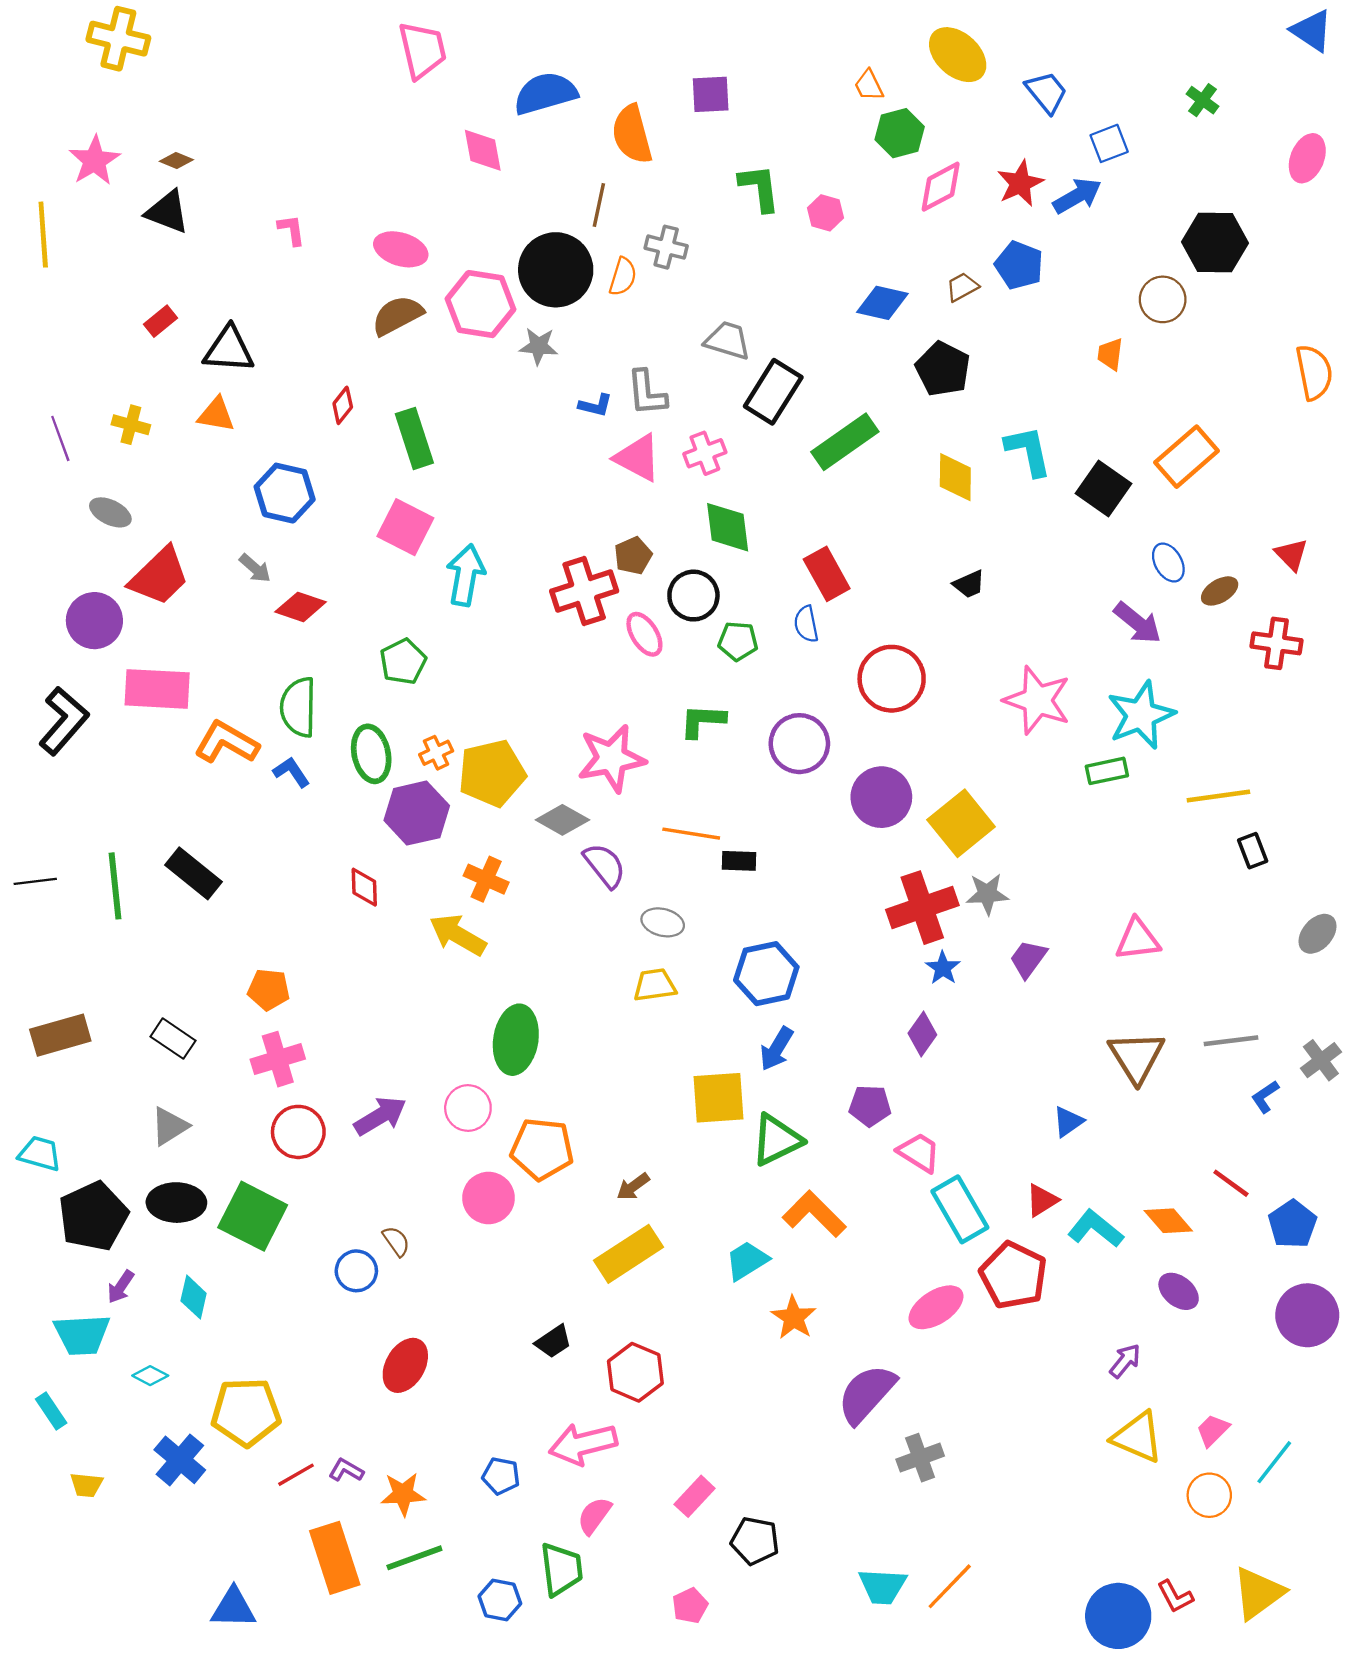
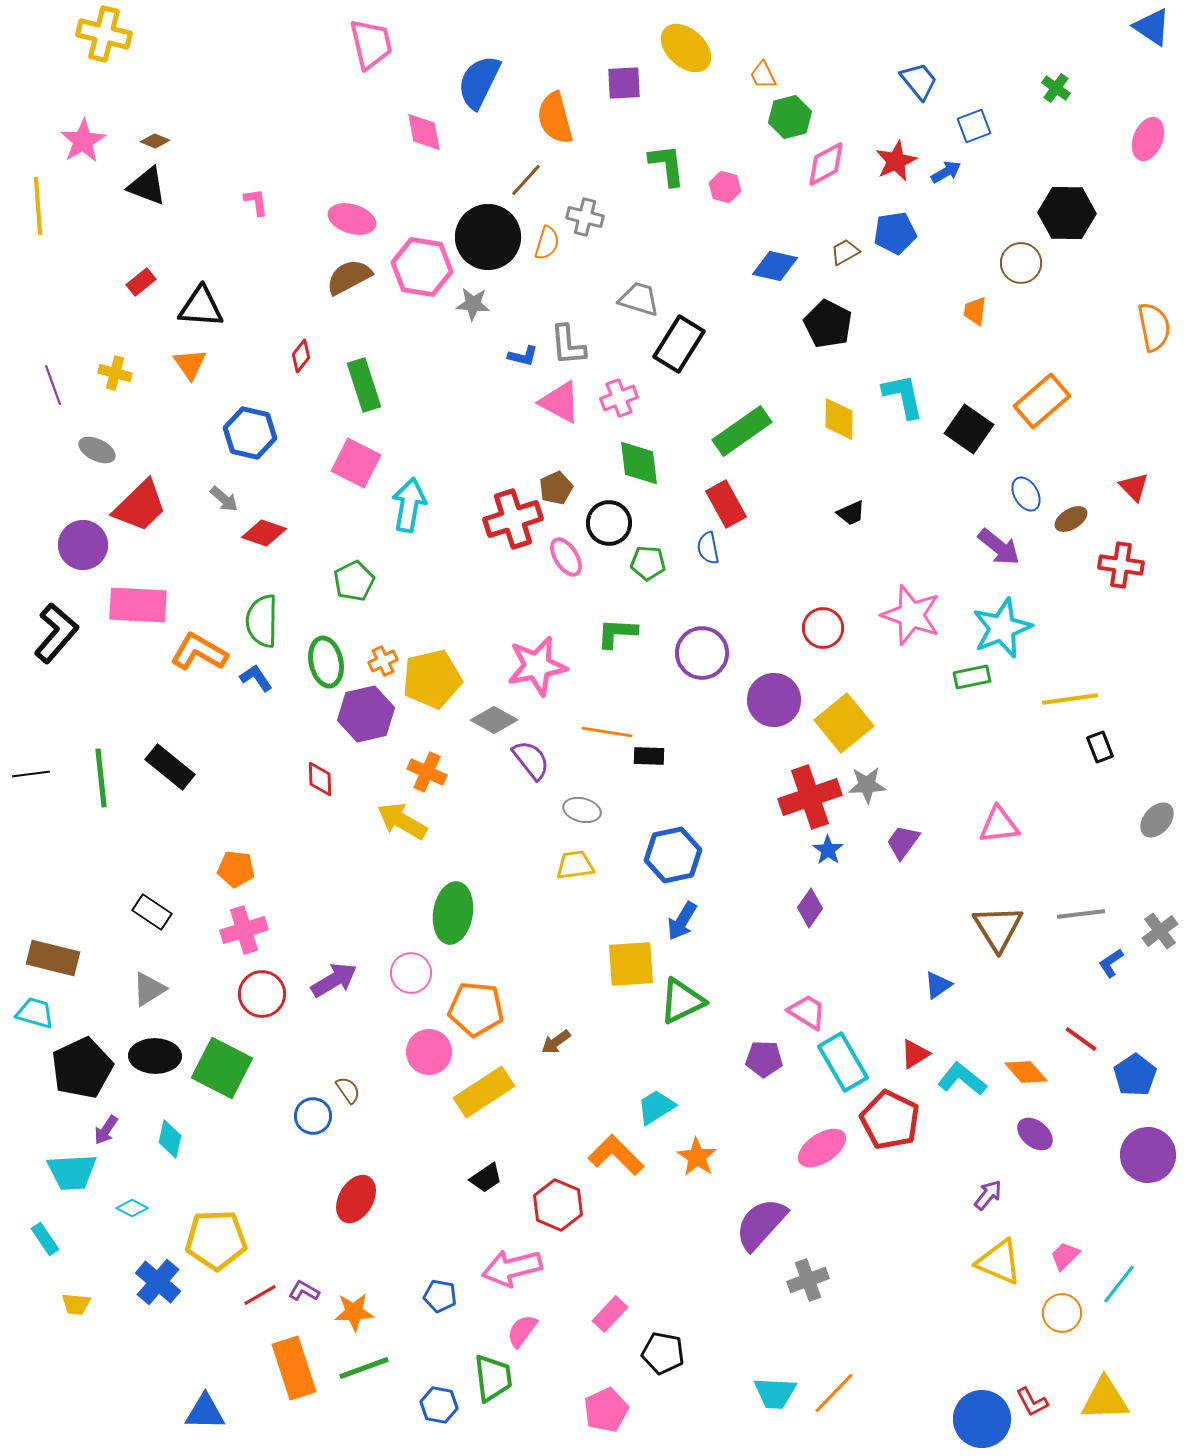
yellow ellipse: (958, 55) -> (686, 48), moved
blue semicircle: (545, 93) -> (479, 82), turned -48
blue arrow: (1077, 196) -> (946, 172), size x0.7
brown line: (599, 205) -> (526, 180), turned 30
blue pentagon: (1019, 265) -> (895, 233), turned -30
orange triangle: (216, 414) -> (190, 364), turned 45
green rectangle: (845, 442) -> (742, 431), moved
red circle: (892, 679) -> (823, 628), moved, size x0.7
brown rectangle: (60, 1035) -> (53, 958), moved, turned 30
purple pentagon: (870, 1106) -> (764, 1059), moved
orange L-shape: (814, 1214) -> (616, 1155), moved
yellow rectangle: (629, 1254) -> (484, 1092), moved
yellow triangle: (1258, 1593) -> (1105, 1399), turned 34
pink pentagon: (690, 1606) -> (606, 1410), size x1.4

